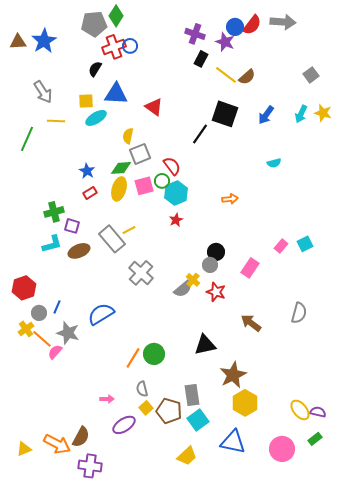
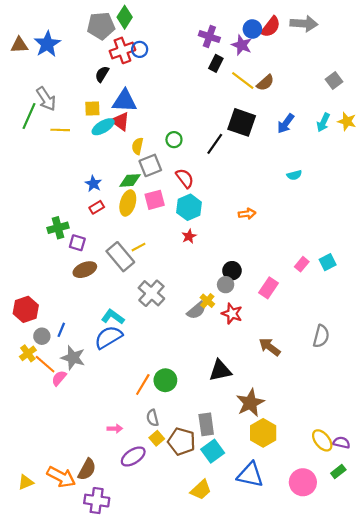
red triangle: (154, 107) -> (120, 121), moved
green line: (27, 139) -> (29, 116), moved
green circle: (162, 181) -> (174, 140), moved
cyan L-shape: (52, 244) -> (113, 317), moved, turned -130

